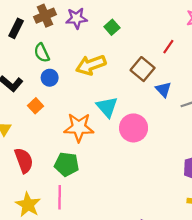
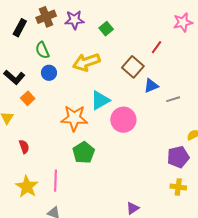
blue triangle: (163, 89) -> (151, 86), turned 49
orange square: (35, 106) -> (28, 98), moved
cyan triangle: (107, 107) -> (100, 100), turned 40
red semicircle: (24, 160) -> (24, 147), size x0.6
green pentagon: (67, 164) -> (84, 153), moved, turned 30

